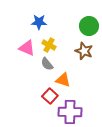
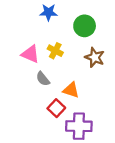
blue star: (39, 22) -> (48, 12), moved
green circle: (89, 26) -> (85, 26), moved
gray semicircle: (47, 64) -> (43, 79), moved

